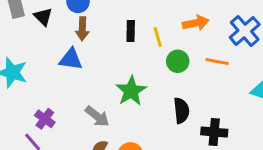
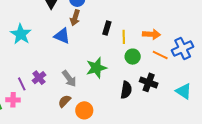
orange line: (217, 62) -> (160, 55), moved
purple cross: (45, 119) -> (39, 78), moved
black cross: (214, 132) -> (149, 82), moved

